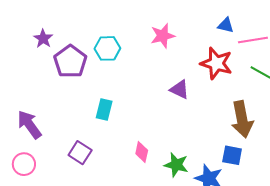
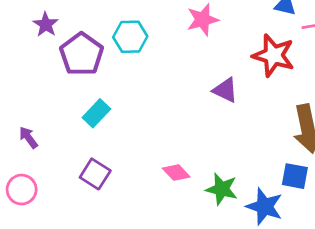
cyan rectangle: (104, 109) -> (96, 113), moved, turned 30
purple arrow: (29, 124) -> (28, 137), size x0.6
pink diamond: (142, 152) -> (176, 173), turned -55

